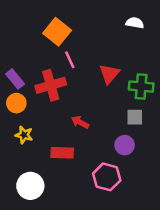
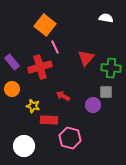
orange circle: (16, 103) -> (12, 89), moved
yellow star: (24, 135) -> (33, 106), moved
purple circle: (125, 145) -> (93, 105), moved
pink hexagon: (107, 177) -> (70, 138), moved

